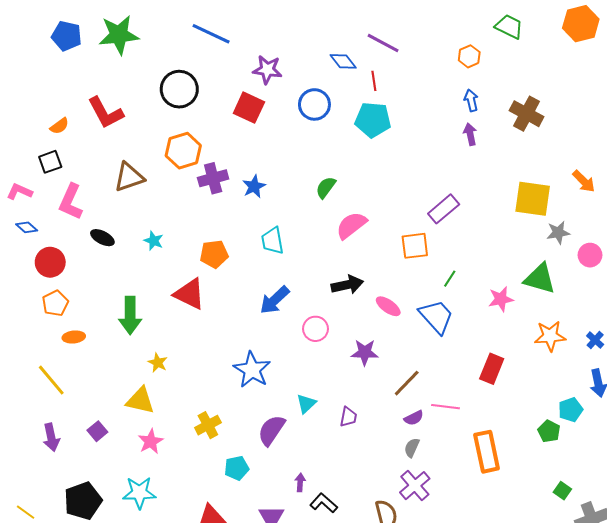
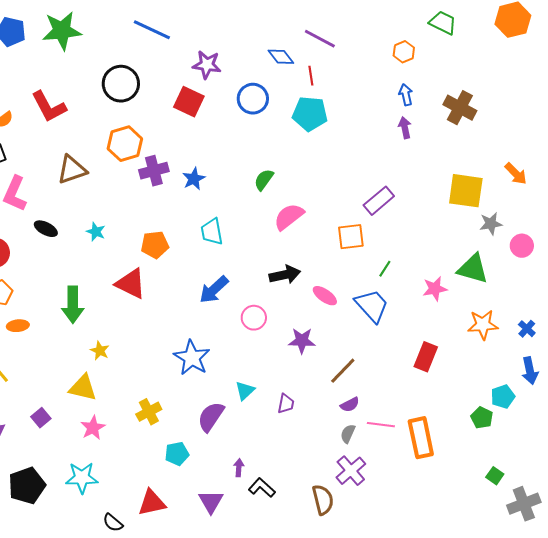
pink line: (446, 407) -> (381, 425), moved

